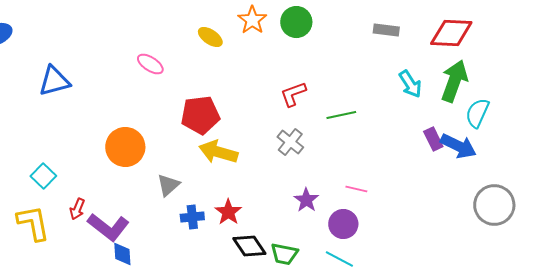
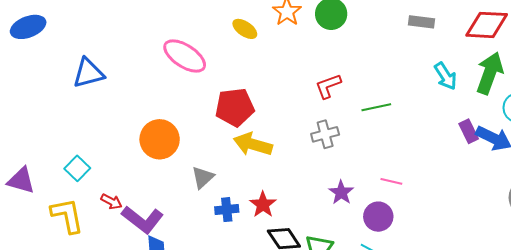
pink ellipse: (150, 64) -> (185, 56), size x1.6
gray cross: (290, 142) -> (325, 134), turned 36
red arrow: (77, 209) -> (111, 201), turned -85

